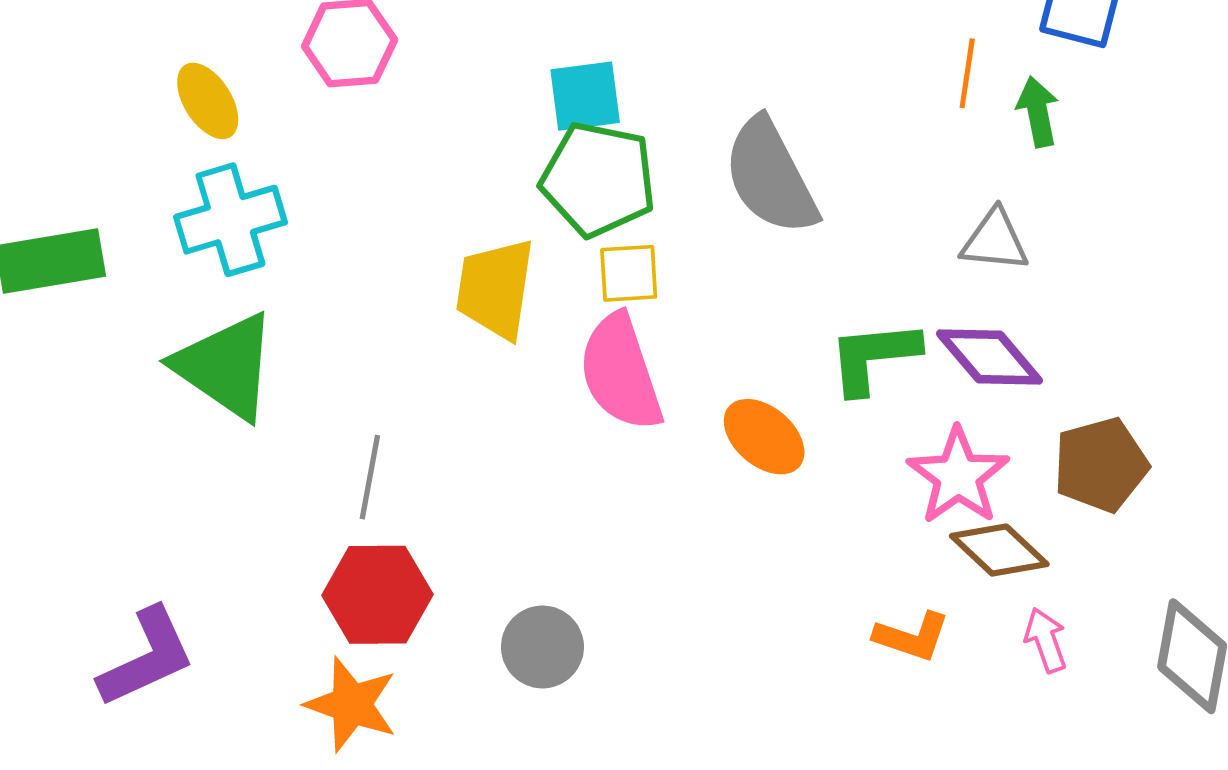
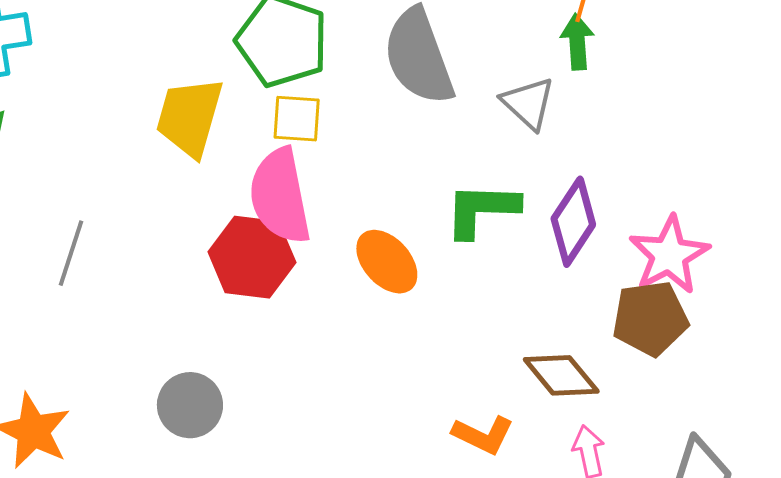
green arrow: (1038, 112) -> (577, 42), moved
gray triangle: (995, 241) -> (528, 103), moved, turned 30
purple diamond: (989, 357) -> (573, 222), turned 66
pink star: (958, 476) -> (669, 255), moved
red hexagon: (377, 595) -> (252, 257), moved

